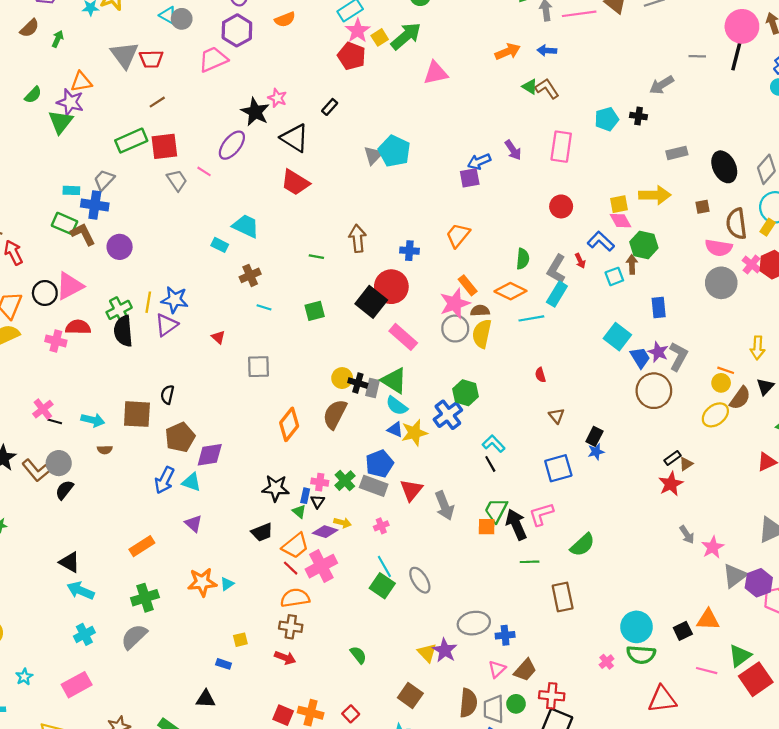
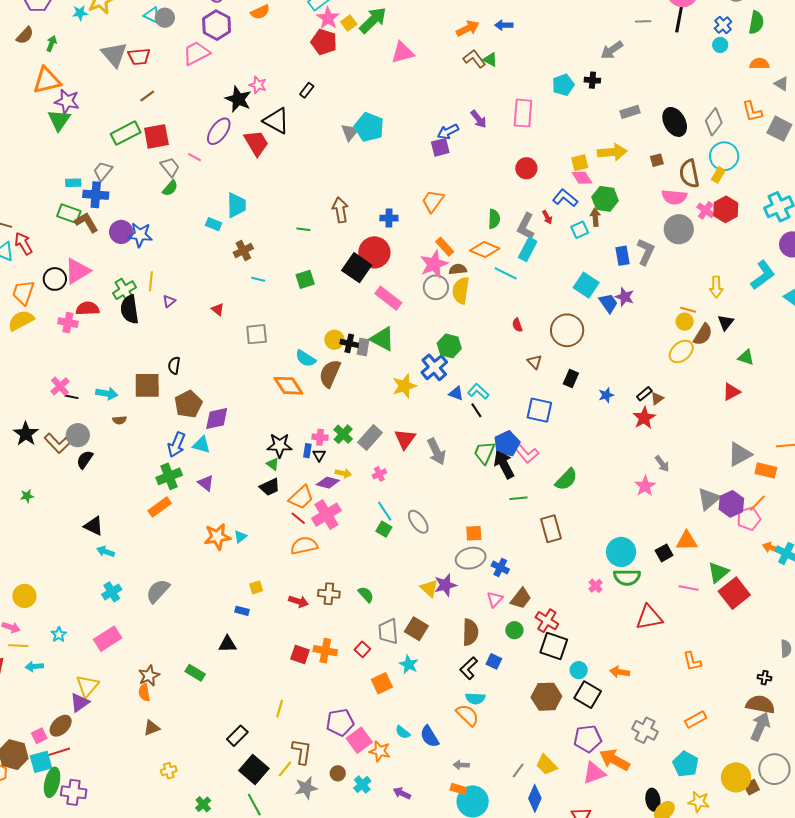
orange triangle: (81, 82) -> (47, 80), moved, size x1.4
brown L-shape: (547, 89) -> (474, 59), moved
green semicircle: (33, 95) -> (170, 188), moved
red trapezoid: (295, 183) -> (256, 143), moved, turned -148
cyan trapezoid: (246, 226) -> (236, 205), turned 68
blue star: (175, 300) -> (140, 235), moved
cyan line: (531, 318) -> (506, 273), turned 40
purple triangle: (166, 325) -> (169, 301), size x0.6
gray L-shape: (678, 356) -> (646, 252), moved
brown circle: (654, 391) -> (567, 330), moved
cyan semicircle: (397, 406) -> (306, 358), moved
orange diamond: (289, 424) -> (288, 386), turned -68
blue triangle: (395, 430) -> (456, 393), moved
blue star: (596, 452) -> (606, 395), moved
blue pentagon: (379, 464) -> (507, 444), moved
blue square: (558, 468) -> (539, 410), turned 32
gray rectangle: (374, 486) -> (370, 437), turned -65
green triangle: (299, 511) -> (273, 464), moved
pink L-shape: (541, 514) -> (526, 454), turned -110
orange square: (487, 527) -> (474, 533), moved
pink star: (713, 547) -> (645, 486), moved
green square: (382, 586) -> (384, 529), size x0.7
cyan arrow: (81, 591) -> (106, 552), size x0.7
green cross: (145, 598) -> (169, 476), moved
brown cross: (291, 627) -> (329, 594), moved
blue cross: (505, 635) -> (500, 567), turned 36
purple star: (445, 650) -> (445, 585), turned 30
red cross: (552, 696) -> (547, 621), turned 30
gray trapezoid: (494, 709) -> (388, 631), moved

